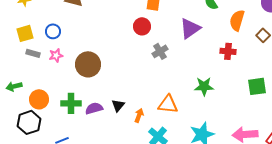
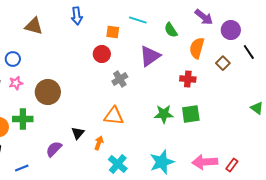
green square: (257, 86) -> (191, 114), moved
green cross: (71, 103) -> (23, 119), moved
orange triangle: (168, 104) -> (114, 116), moved
purple semicircle: (94, 108) -> (54, 149), moved, turned -30

